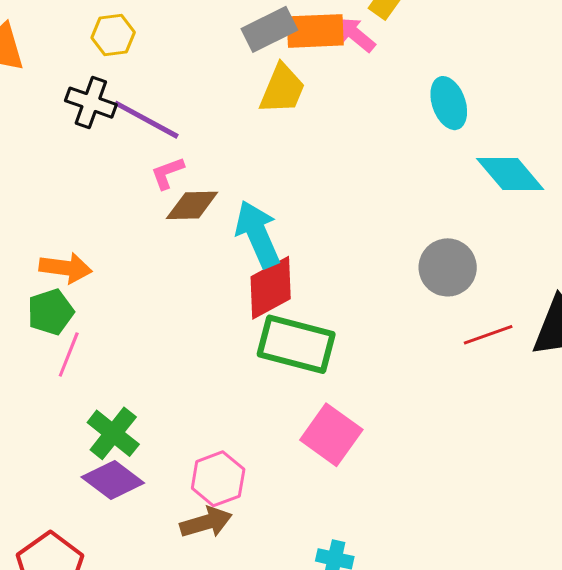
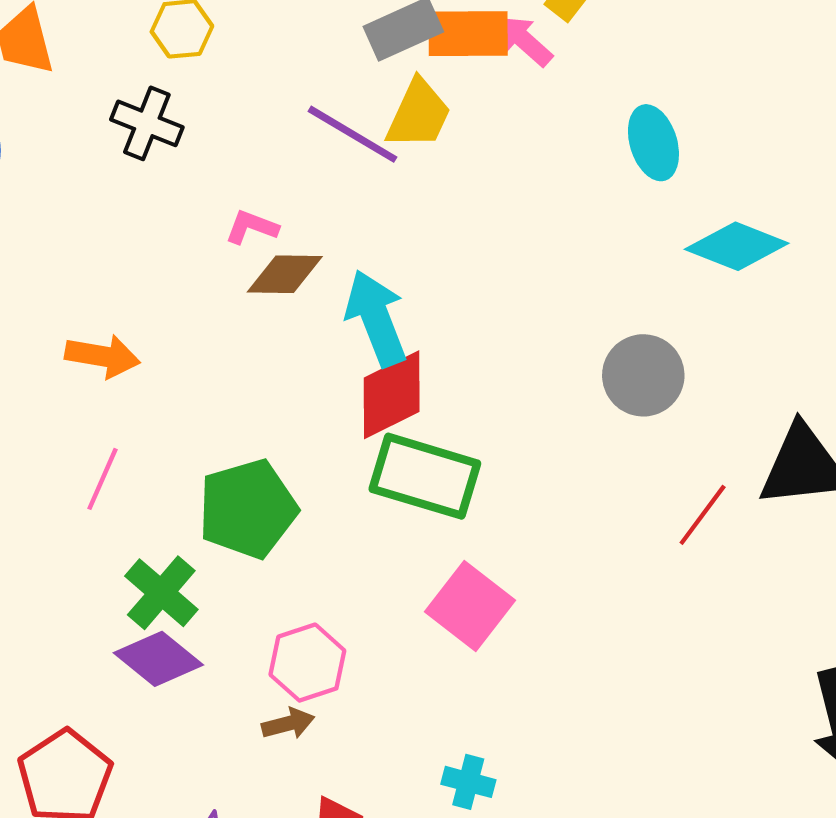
purple line: (146, 120) -> (352, 134), moved
pink L-shape: (167, 173) -> (252, 227), turned 39
cyan diamond: (510, 174) -> (737, 246), turned -30
green pentagon: (51, 312) -> (248, 509), moved, size x1.5
red line: (488, 335) -> (703, 515), moved, turned -36
brown arrow: (206, 522) -> (288, 724), size x0.7

